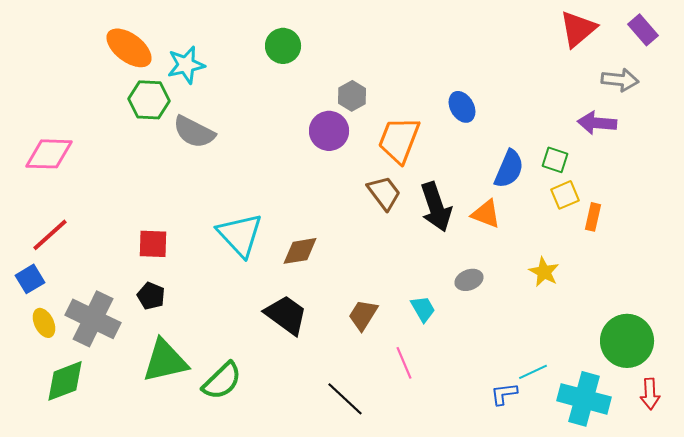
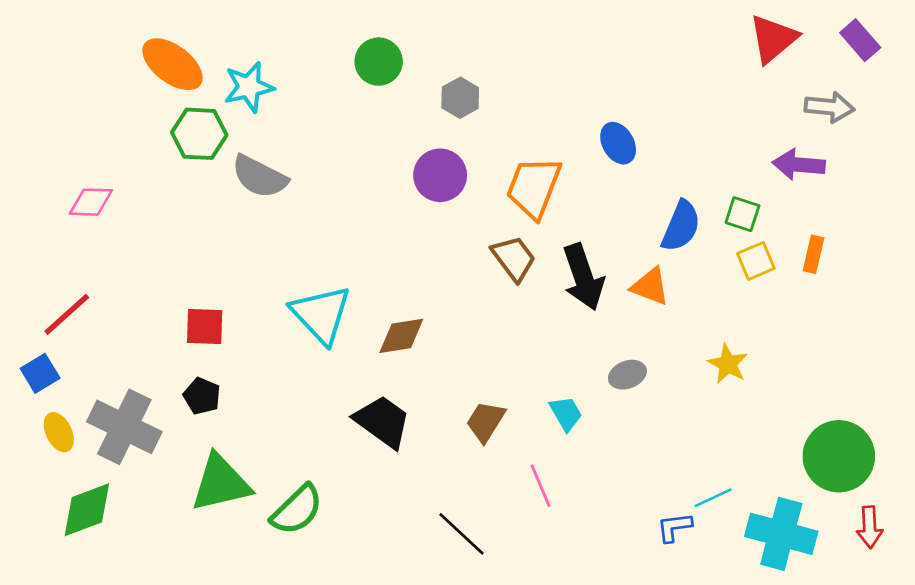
gray hexagon: (352, 96) -> (460, 98), moved
pink diamond: (49, 154) -> (91, 202), moved, size x0.7
orange rectangle: (593, 217) -> (813, 254), moved

